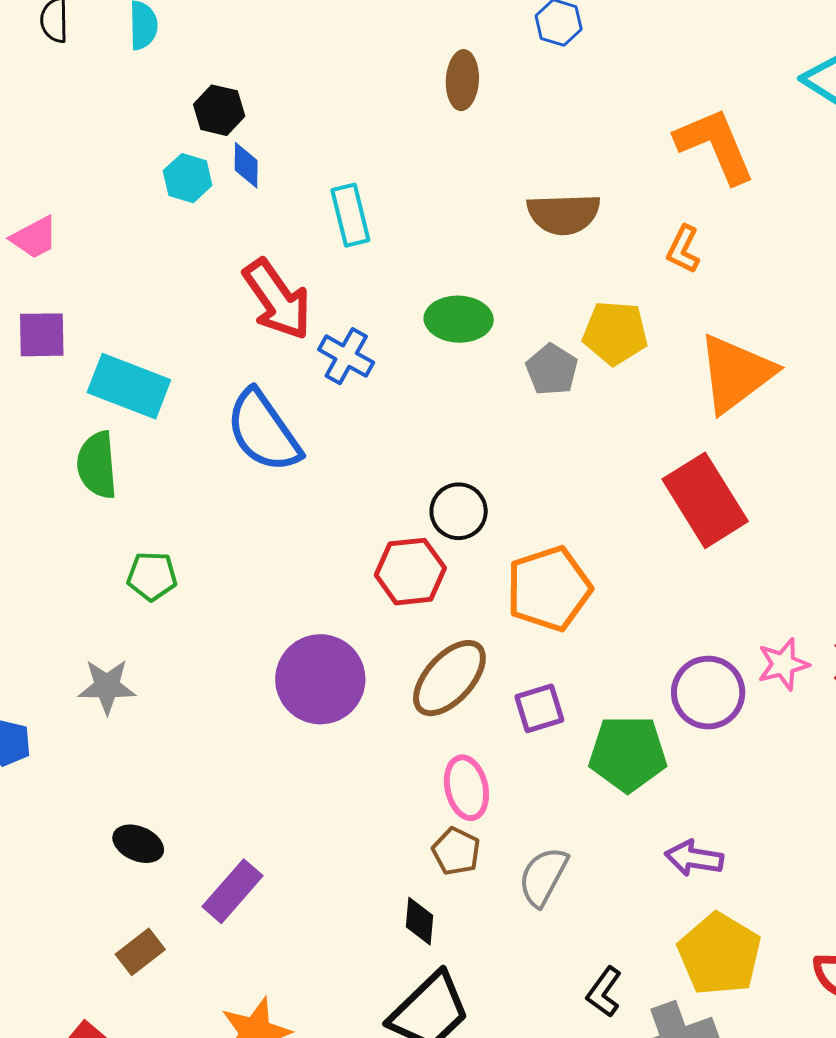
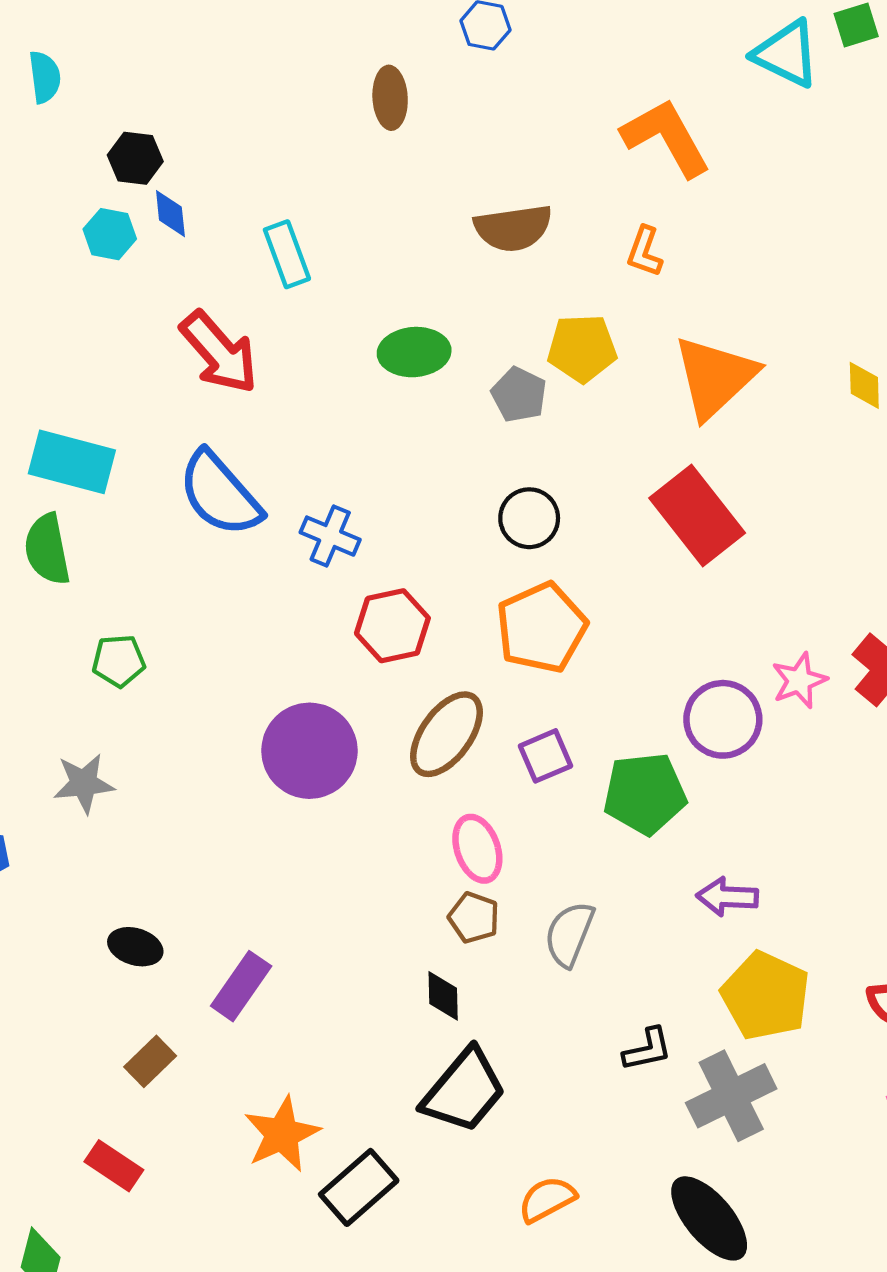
blue cross: (346, 356) -> (330, 536), moved
black circle: (459, 511) -> (529, 518), moved
black L-shape: (604, 992) -> (647, 1049), turned -132

